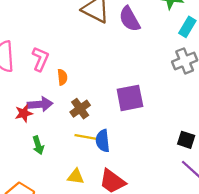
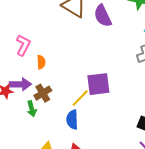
brown cross: (80, 109) -> (43, 93), moved
yellow line: (86, 137) -> (80, 98), moved, turned -60
green arrow: (38, 145) -> (32, 109), moved

